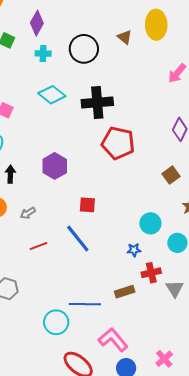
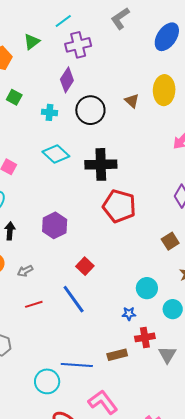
purple diamond: (37, 23) -> (67, 80), moved
red square: (87, 205) -> (85, 266), turned 36

